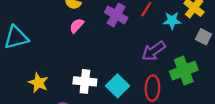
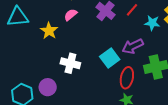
yellow star: (38, 83) -> (49, 31), moved
cyan square: (118, 86) -> (110, 58), moved

